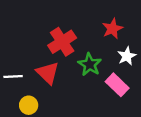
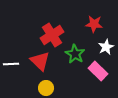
red star: (112, 29) -> (94, 24), turned 30
yellow circle: (29, 105) -> (46, 88), moved

